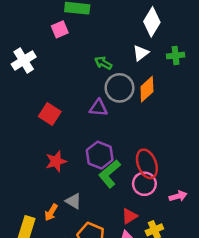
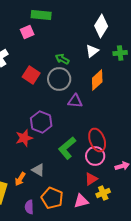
gray circle: (120, 88) -> (59, 79), moved
purple triangle: (98, 108) -> (75, 101), moved
red square: (50, 114) -> (31, 75), moved
purple hexagon: (100, 155) -> (41, 122), moved
red triangle: (129, 216) -> (91, 179), moved

